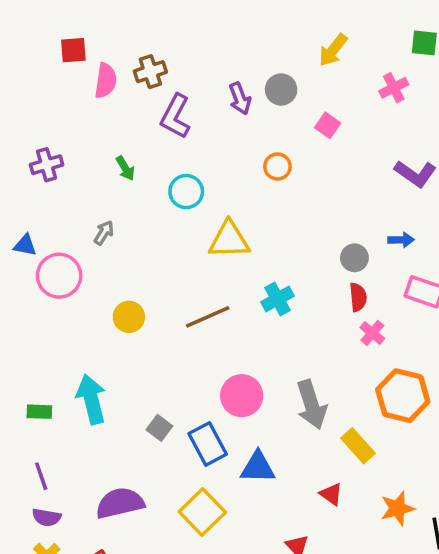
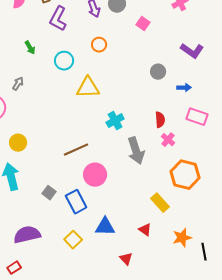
orange circle: (277, 166) -> (99, 45), moved
gray circle: (354, 258) -> (158, 72), moved
yellow circle: (129, 317) -> (18, 143), moved
brown line: (208, 317) -> (76, 150), moved
gray arrow: (311, 405) -> (136, 151), moved
blue triangle: (258, 467) -> (105, 227), moved
yellow square: (202, 512) -> (73, 240), size x0.7

